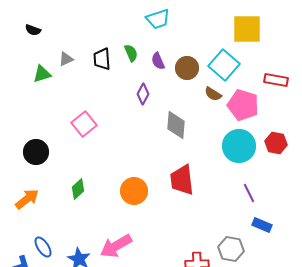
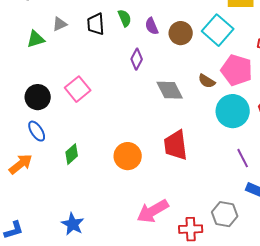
brown semicircle: (213, 94) -> (207, 81), moved
gray diamond: (176, 125) -> (170, 90), turned -32
black circle: (36, 152) -> (38, 97), moved
pink arrow: (116, 246) -> (153, 211), moved
blue ellipse: (43, 247) -> (37, 131), moved

